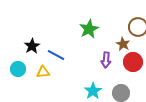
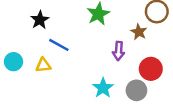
black star: (32, 46) -> (40, 20), moved
red circle: (133, 62) -> (151, 69), moved

